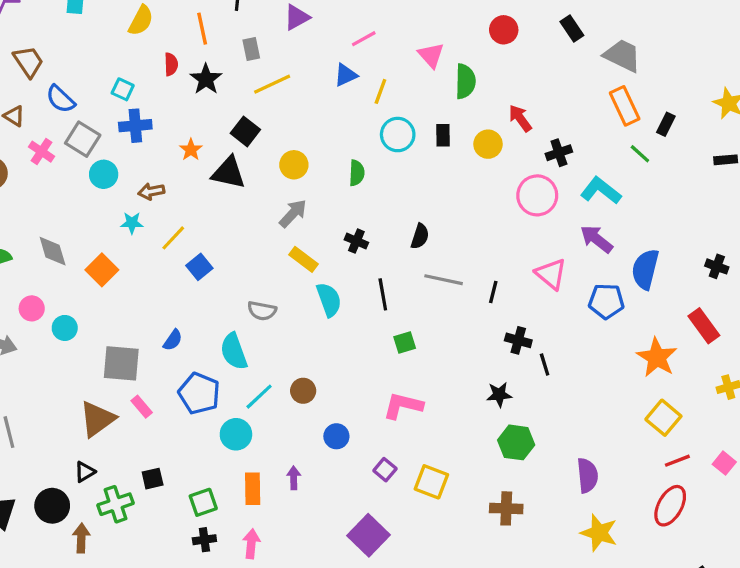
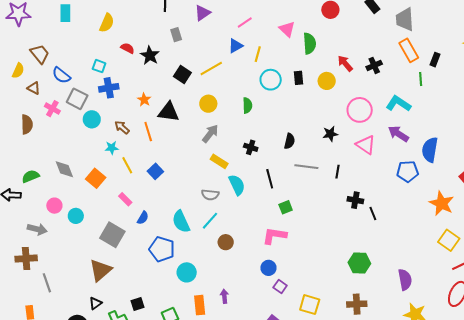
orange line: (202, 29) -> (148, 132), moved
gray trapezoid: (622, 55) -> (405, 19), turned -115
red semicircle: (171, 64) -> (128, 48), turned -56
yellow line: (272, 84) -> (211, 69), moved
black square: (245, 131) -> (182, 74), moved
black cross: (559, 153) -> (374, 65), moved
green line: (640, 154) -> (421, 79), turned 48
brown arrow: (151, 191) -> (122, 127), turned 56
yellow line: (173, 238) -> (127, 165), moved, turned -66
pink triangle: (551, 274) -> (366, 145), moved
gray semicircle: (262, 311) -> (210, 195), moved
gray square: (121, 363) -> (112, 235), turned 30
black star: (499, 395) -> (330, 134), moved
cyan line: (259, 397) -> (210, 221), moved
pink L-shape: (403, 406) -> (274, 236), moved
pink rectangle: (142, 407) -> (125, 199), moved
blue circle: (336, 436) -> (268, 268), moved
yellow square: (431, 482) -> (310, 305), moved

